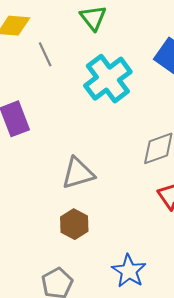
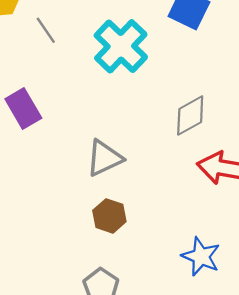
blue star: (129, 271) -> (201, 256), moved

